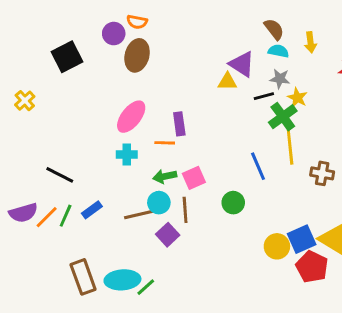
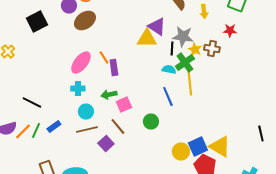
cyan semicircle: (278, 51) -> (169, 70), moved
brown ellipse: (137, 55) -> (85, 20), turned 40
gray star: (280, 79) -> (183, 36), size x1.5
yellow triangle: (227, 82) -> (147, 38), size x1.5
black line: (264, 96) -> (172, 48), turned -72
orange line: (165, 143) -> (104, 58), moved, turned 56
brown cross: (322, 173) -> (212, 48), moved
green arrow: (165, 176) -> (109, 94), moved
cyan circle: (159, 203) -> (86, 112), moved
brown line: (185, 210) -> (118, 126), turned -36

